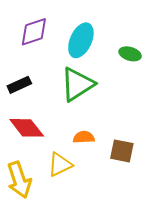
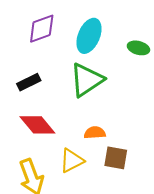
brown square: (122, 151) -> (116, 158), moved

